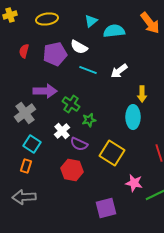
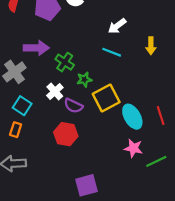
cyan line: (88, 70) -> (112, 52), moved
yellow arrow: (142, 94) -> (151, 46), moved
cyan ellipse: (133, 117) -> (132, 117), moved, turned -30
yellow square: (112, 153) -> (106, 98), moved, turned 30
purple square: (106, 208) -> (86, 185), moved

